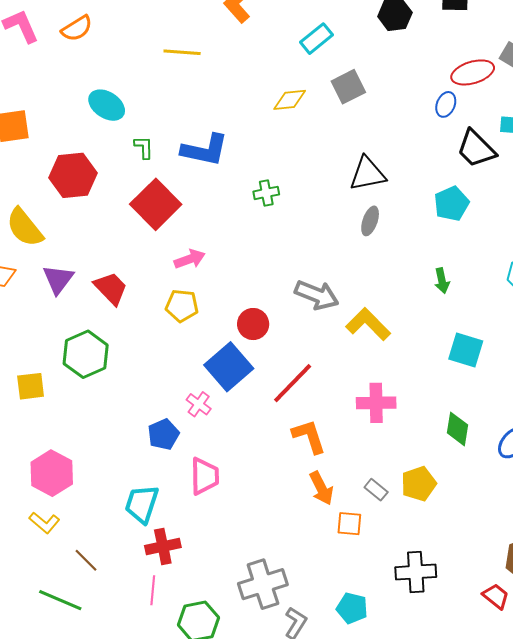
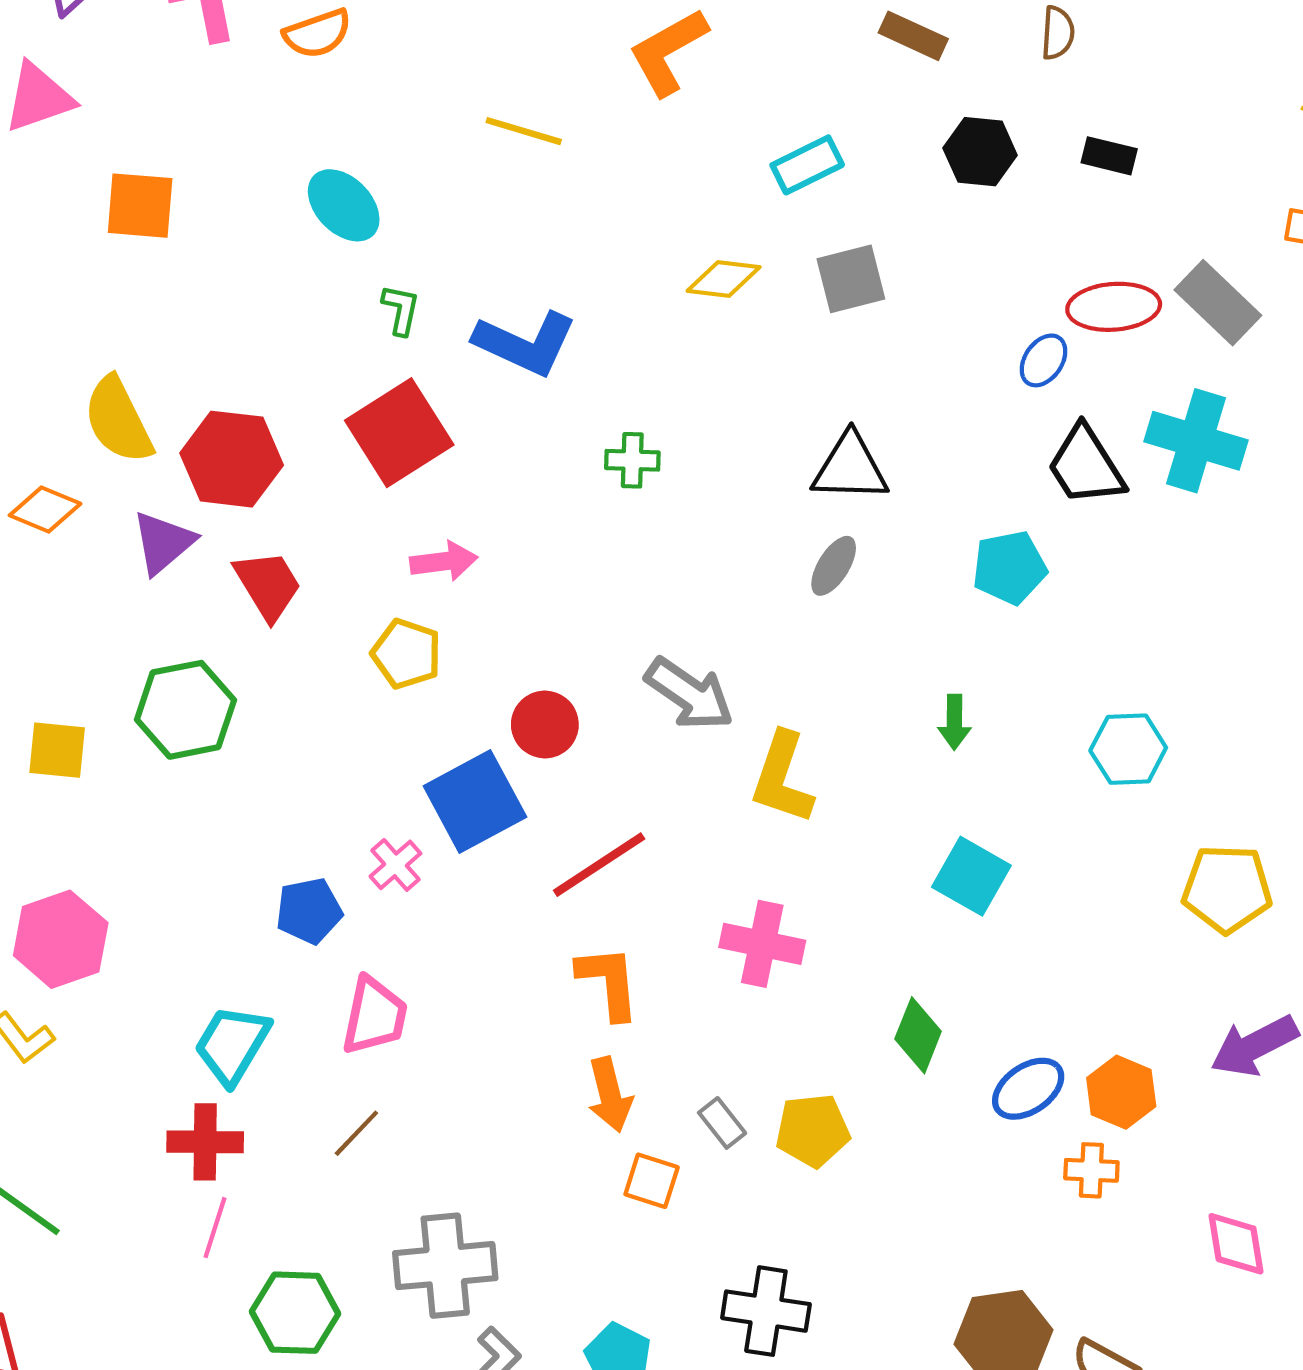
red hexagon: (73, 175) -> (232, 459), moved
yellow L-shape: (368, 324) -> (782, 778), turned -129
red cross: (163, 547) -> (205, 1142), moved
brown line: (86, 560) -> (356, 1133), moved, turned 76

